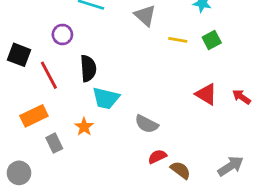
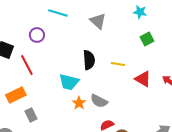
yellow line: (178, 40) -> (118, 64), moved
black semicircle: (88, 68) -> (89, 60), moved
orange star: (84, 127) -> (79, 103), moved

